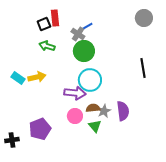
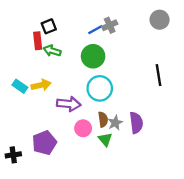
red rectangle: (55, 18) -> (38, 41), moved
gray cross: (78, 34) -> (110, 25), moved, turned 32
purple arrow: (75, 93) -> (69, 104), moved
brown semicircle: (93, 108) -> (103, 119), turned 88

